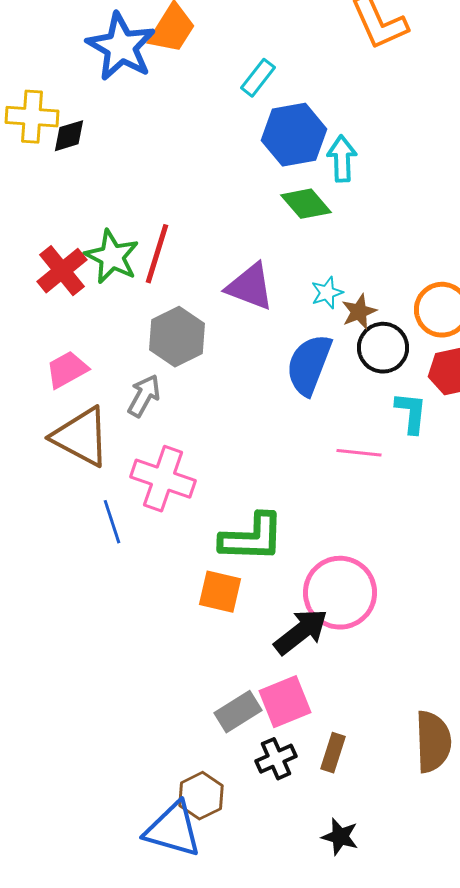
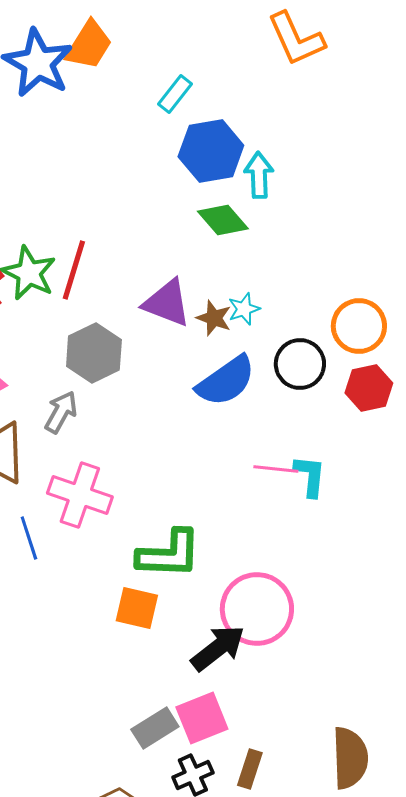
brown star: (359, 312) -> (214, 318), moved, turned -30
blue semicircle: (309, 365) -> (226, 381), turned -146
cyan L-shape: (411, 413) -> (310, 476), moved

